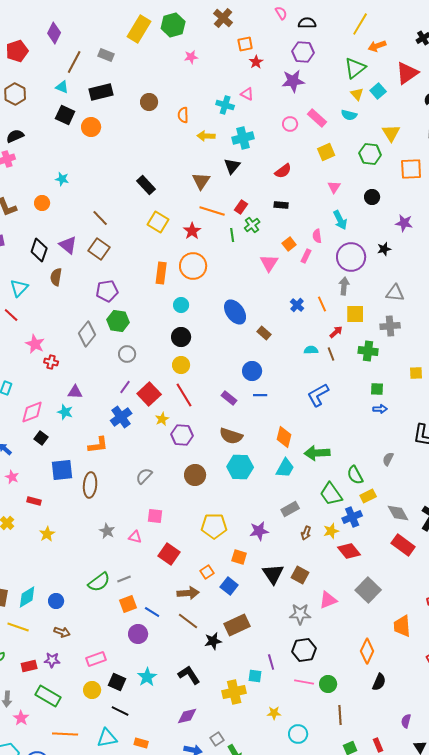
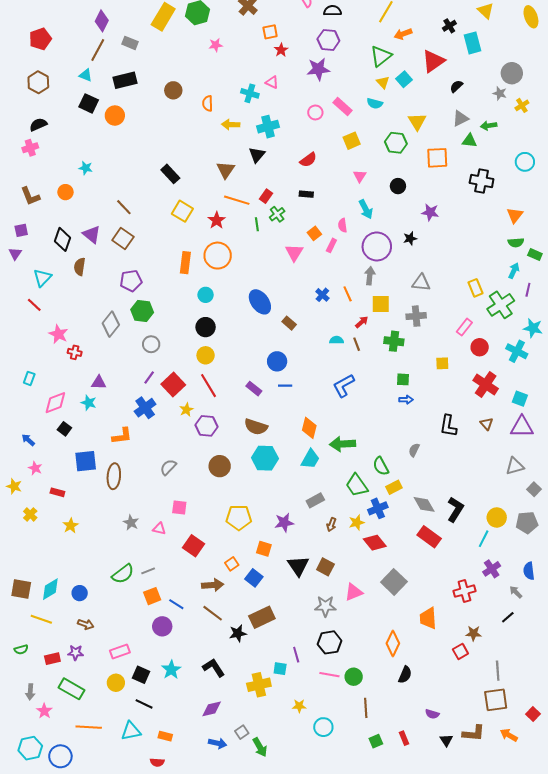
purple diamond: (54, 33) -> (102, 21), moved
purple semicircle: (406, 721) -> (432, 714), turned -88

